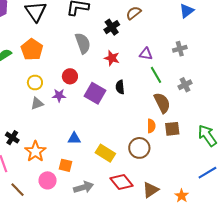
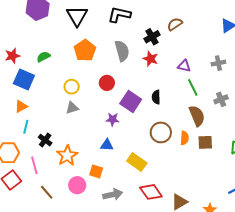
orange pentagon: (32, 50) -> (85, 50), moved
red star: (112, 58) -> (151, 59), moved
purple star: (59, 95) -> (113, 119), moved
brown circle: (139, 148) -> (161, 132), moved

